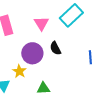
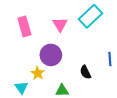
black semicircle: (55, 48) -> (85, 72), moved

